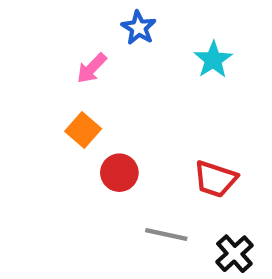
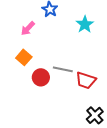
gray line: (166, 234) -> (63, 69), moved

